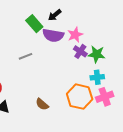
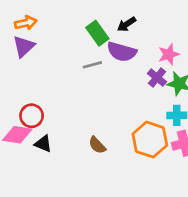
pink star: (75, 35) -> (169, 54), moved
gray line: (26, 56) -> (92, 65), moved

